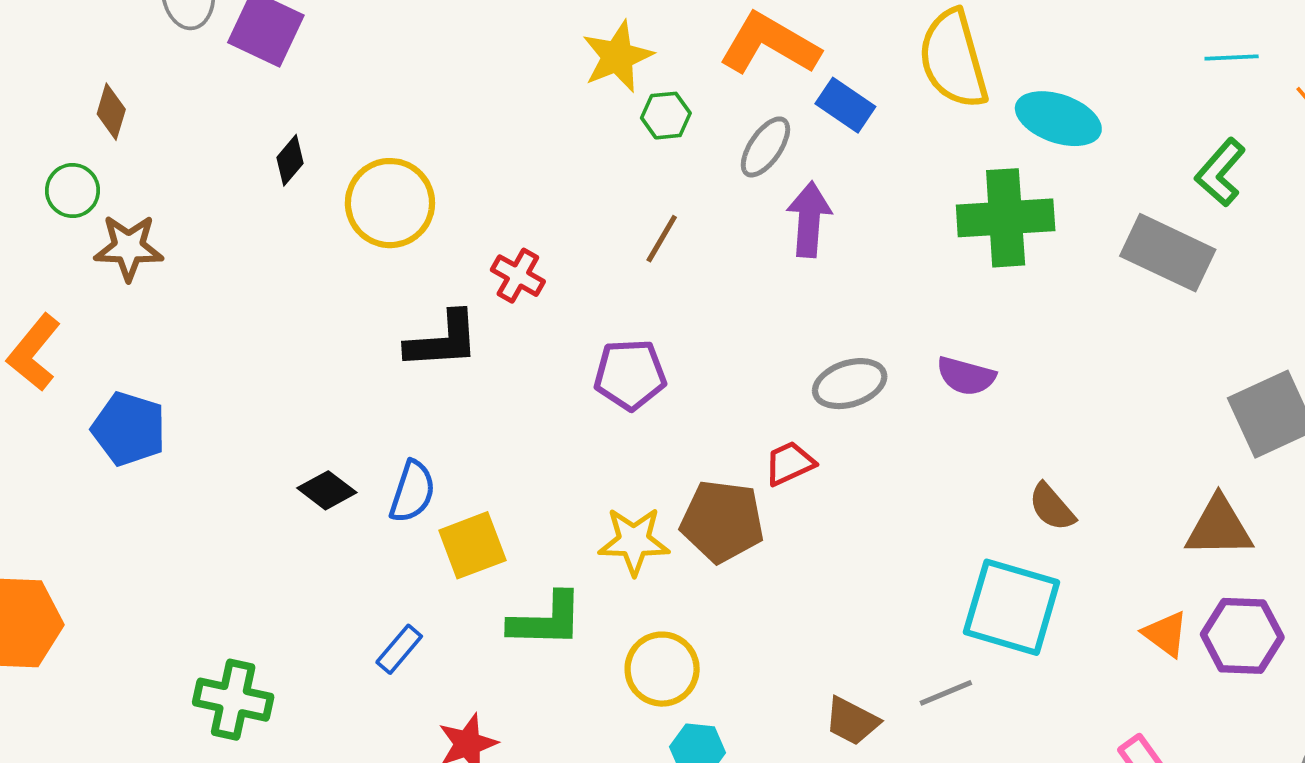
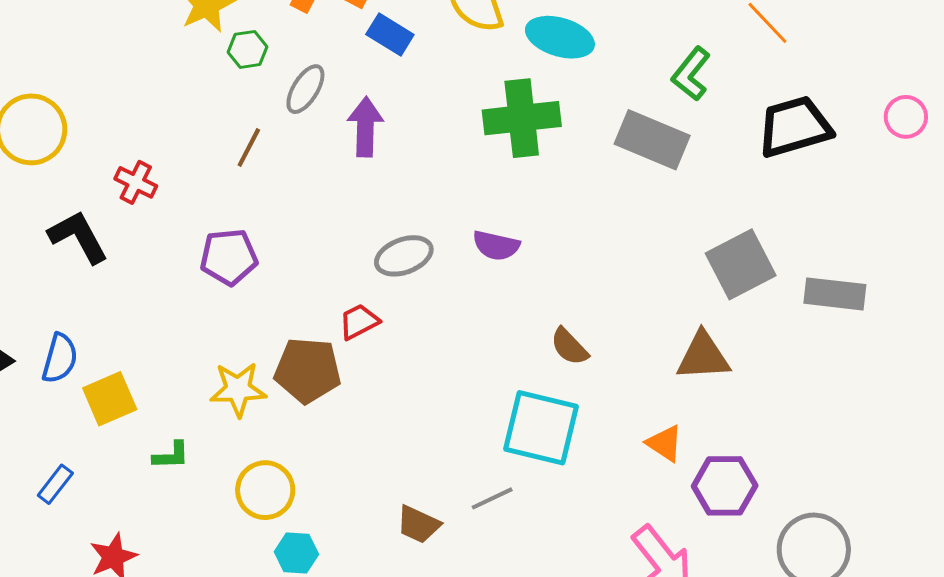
gray ellipse: (765, 147) -> (305, 89), moved
black L-shape: (443, 340) -> (78, 237), turned -112
green L-shape: (546, 620) -> (171, 455), size x0.6
purple hexagon: (1242, 636) -> (725, 486), moved

